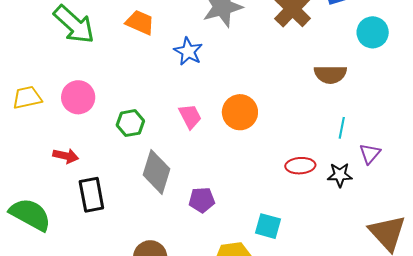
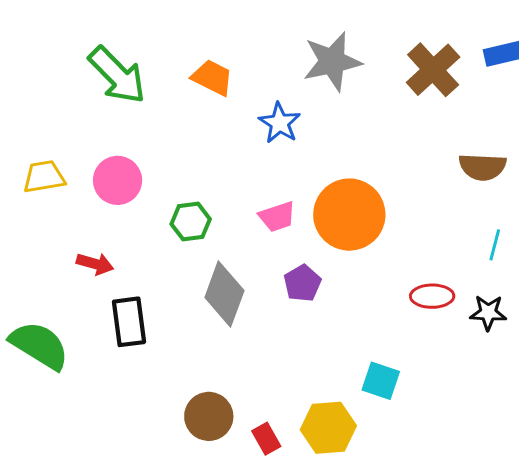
orange circle: (240, 112) -> (349, 215), size x1.4
pink trapezoid: (190, 116) -> (277, 217), turned 96
purple pentagon: (202, 200) -> (302, 283), moved, turned -30

